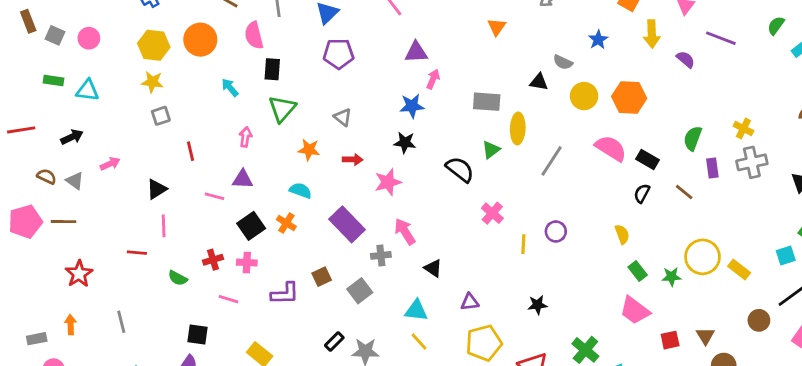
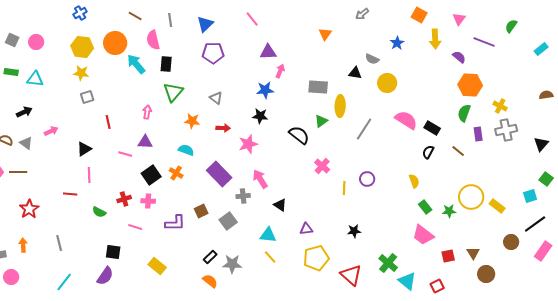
green semicircle: (776, 26) -> (511, 26), moved
cyan arrow: (230, 88) -> (136, 64), moved, size x1.5
orange hexagon: (629, 97) -> (470, 85), moved

